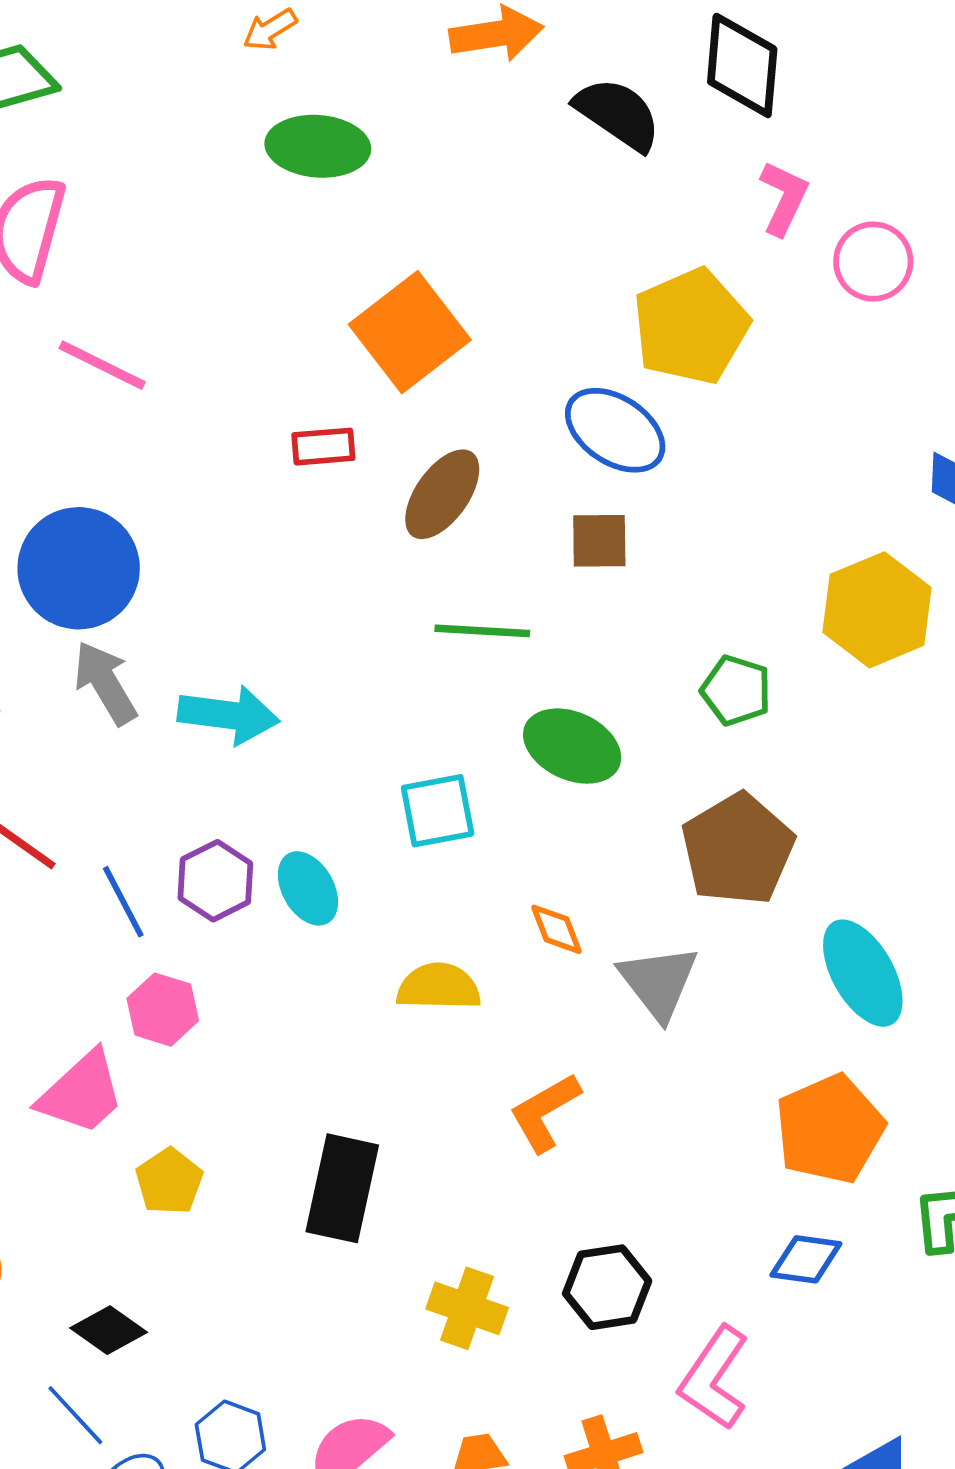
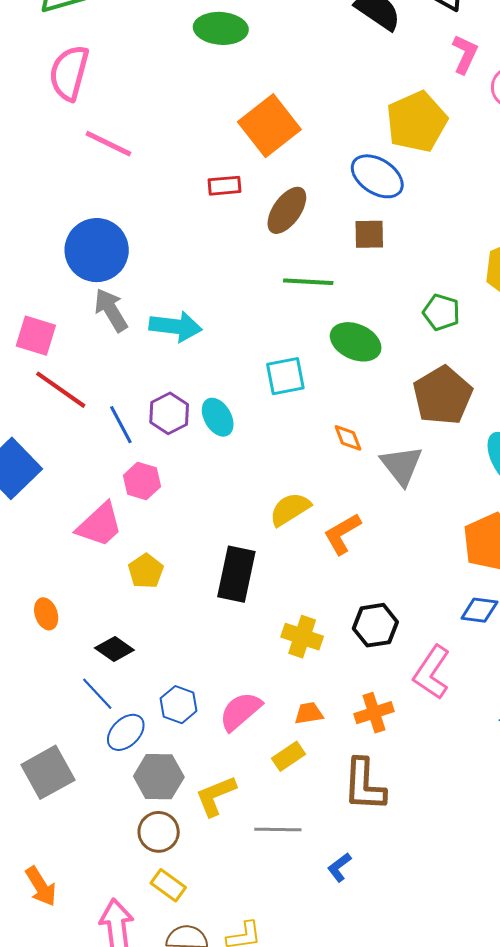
yellow semicircle: (439, 987) -> (290, 509), moved, turned -33

